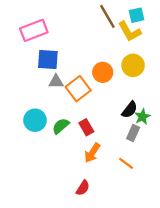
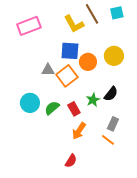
yellow L-shape: (130, 32) -> (74, 24), moved
blue square: (48, 60) -> (70, 51), moved
green star: (142, 117) -> (93, 100), moved
gray rectangle: (133, 133) -> (113, 124), moved

